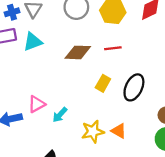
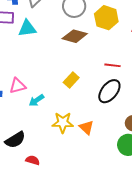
red line: (113, 48) -> (112, 65), moved
brown diamond: (78, 52) -> (75, 36), moved
yellow rectangle: (103, 83) -> (71, 80), moved

